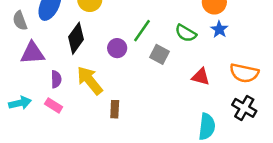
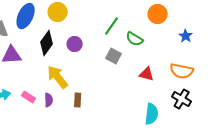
blue star: (219, 29) -> (186, 36), moved
green line: (142, 31) -> (112, 26), moved
purple circle: (117, 48) -> (75, 44), moved
purple semicircle: (56, 79) -> (49, 100), moved

